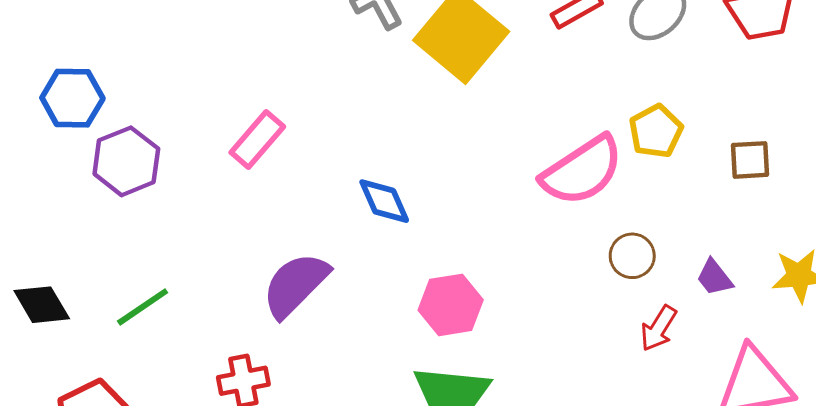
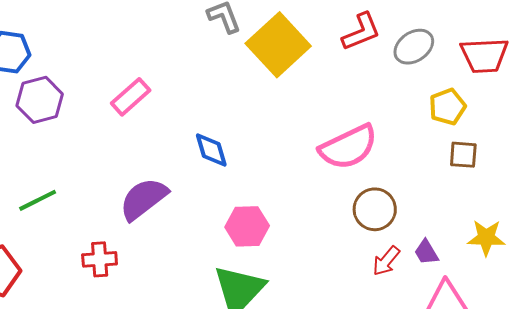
yellow pentagon: (656, 131) -> (447, 107), moved
brown circle: (632, 256) -> (375, 209), size x1.4
purple trapezoid: (714, 277) -> (426, 252), moved

